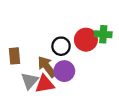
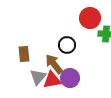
red circle: (86, 40) -> (90, 18), moved
purple circle: (64, 71) -> (70, 78), moved

